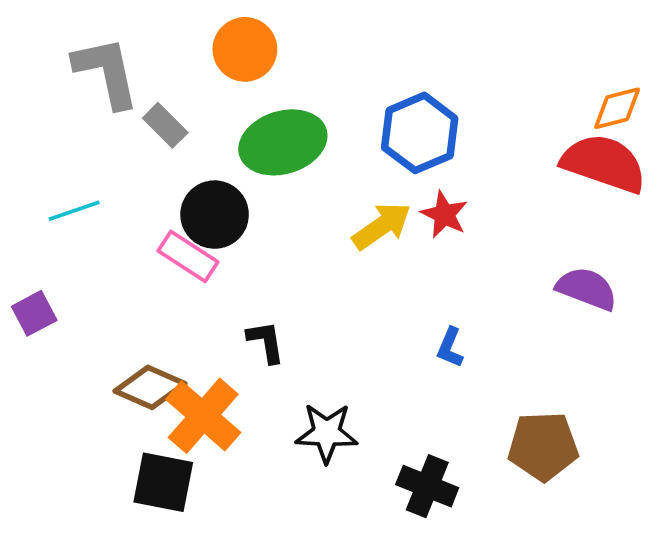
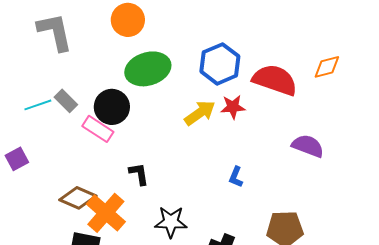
orange diamond: (617, 108) -> (327, 67), moved
gray rectangle: (165, 125) -> (66, 101), moved
red semicircle: (604, 163) -> (275, 80), moved
red star: (444, 215) -> (233, 107), turned -30

